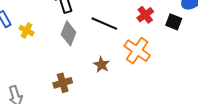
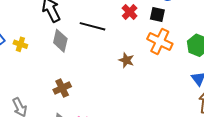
orange cross: (137, 51) -> (160, 41), moved
brown star: (101, 65) -> (126, 60), moved

